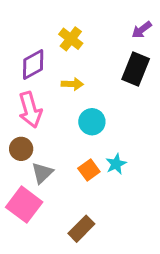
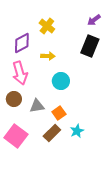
cyan star: (116, 164) -> (77, 131), moved
gray triangle: (42, 173) -> (37, 106), moved, turned 35
brown rectangle: (81, 229) -> (52, 133), moved

